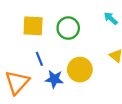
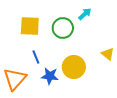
cyan arrow: (111, 18) -> (85, 14), moved, turned 96

